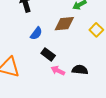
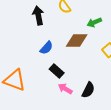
black semicircle: (80, 70) -> (88, 90), turned 105

